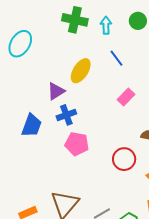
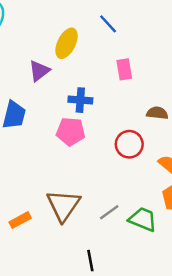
pink rectangle: (126, 97) -> (124, 69), turned -48
blue cross: (66, 115) -> (80, 100), moved, turned 30

